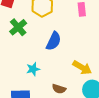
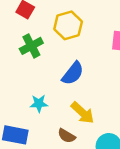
yellow arrow: (82, 68) -> (83, 113), moved

